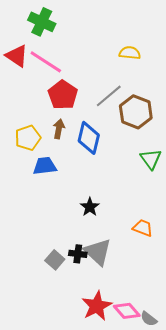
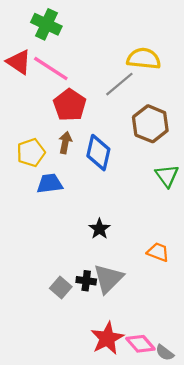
yellow semicircle: (130, 53) -> (144, 59), size x1.4
gray line: (109, 96) -> (119, 84), moved
gray triangle: (98, 252) -> (108, 279), turned 32

